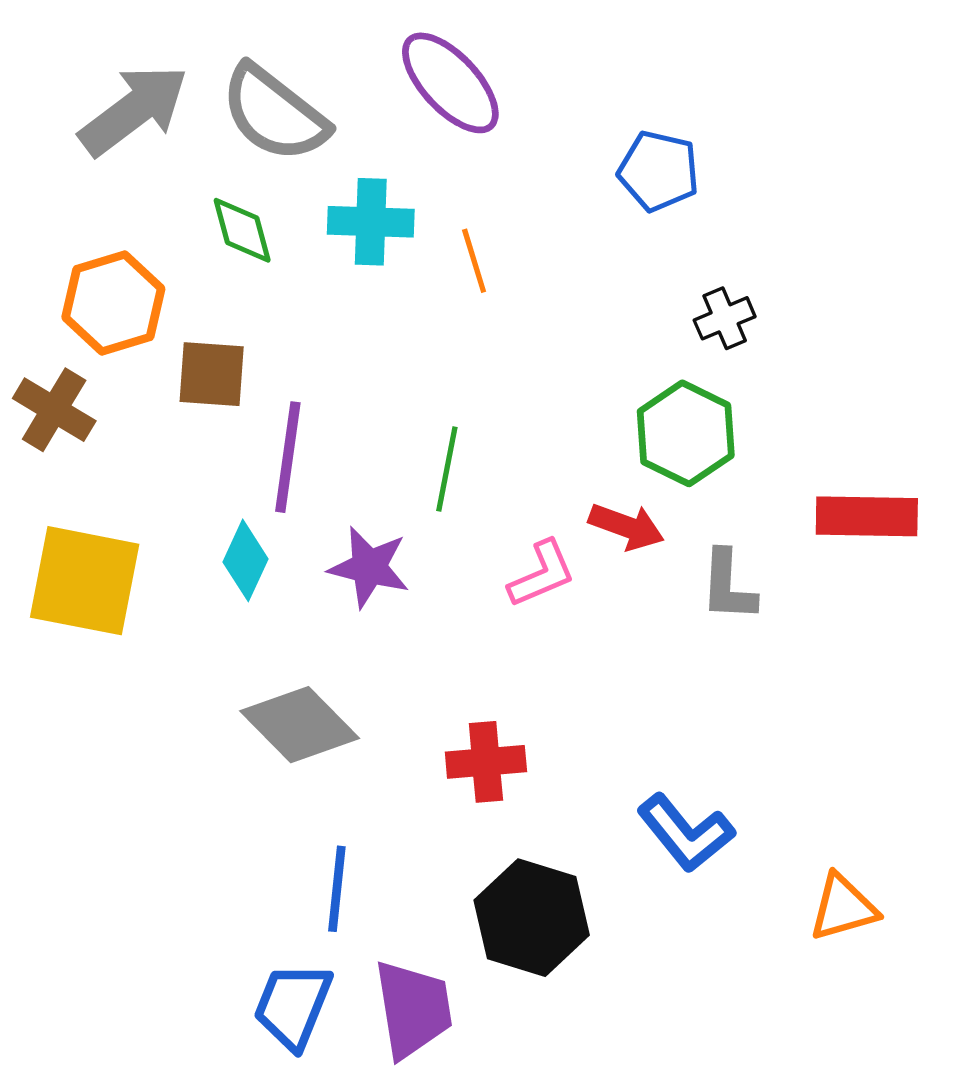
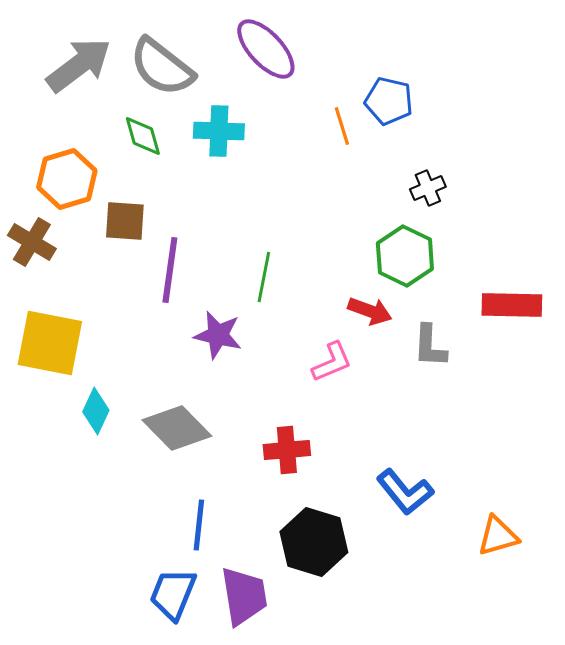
orange line: (474, 261) -> (342, 126), moved
cyan diamond: (245, 560) -> (96, 411), moved
pink L-shape: (542, 574) -> (332, 362), moved

